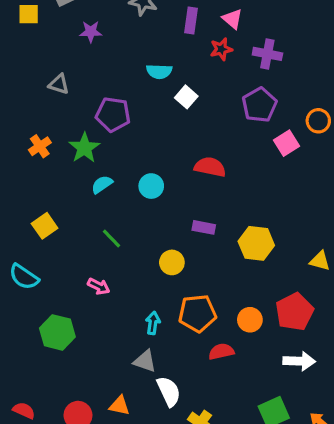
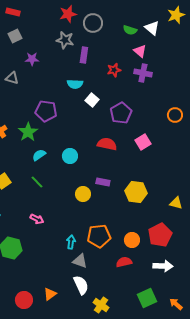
pink triangle: (232, 19) -> (140, 51), moved
purple rectangle: (191, 21) -> (84, 55), moved
gray triangle: (59, 84) -> (12, 78), moved
purple pentagon: (259, 105) -> (121, 113), moved
pink square: (287, 143) -> (143, 142), moved
green line: (111, 239) -> (37, 182), moved
yellow circle: (172, 262) -> (83, 194), moved
red semicircle: (221, 352) -> (124, 262), moved
gray triangle: (145, 361) -> (80, 261), moved
orange triangle: (119, 406) -> (50, 294), turned -48

